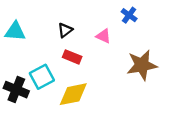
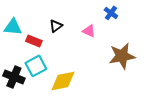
red rectangle: (72, 57) -> (34, 41), moved

